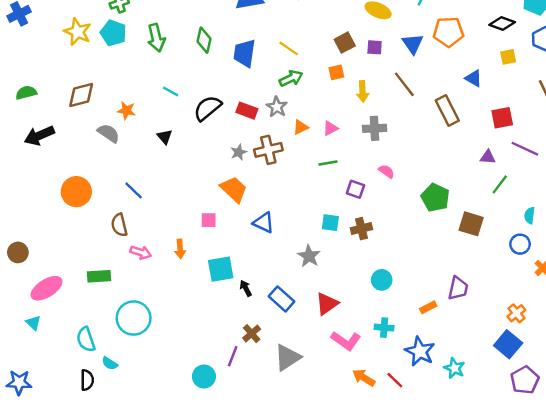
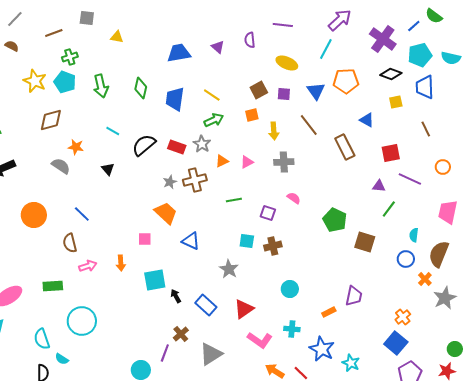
brown diamond: (81, 95) -> (51, 120), moved
green line: (328, 163) -> (234, 200), moved
pink arrow: (141, 252) -> (88, 266), turned -36

